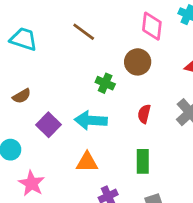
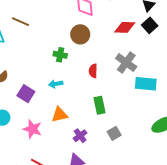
brown line: (84, 32) -> (20, 22), moved
cyan arrow: (91, 120) -> (56, 84), size x0.6
pink star: (32, 183) -> (32, 129), moved

